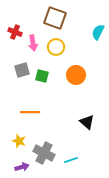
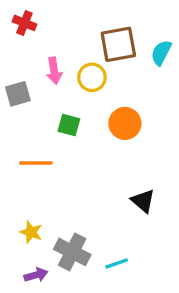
brown square: (55, 18) -> (118, 44), moved, turned -30
red cross: (15, 32) -> (24, 23), moved
gray square: (22, 70) -> (18, 94), moved
orange line: (30, 112) -> (36, 163), moved

